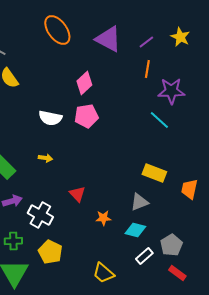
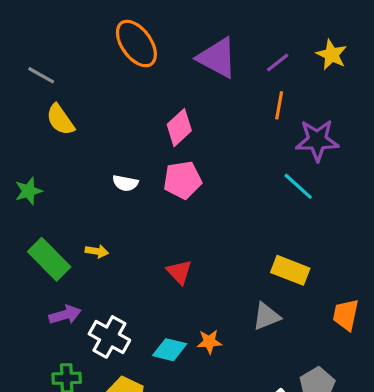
white semicircle: (50, 118) -> (125, 183), size x0.7
yellow arrow: (45, 158) -> (97, 251), moved
orange trapezoid: (189, 189) -> (346, 315), moved
red triangle: (77, 194) -> (179, 272), moved
cyan diamond: (135, 230) -> (170, 350), moved

